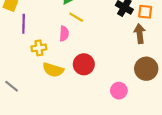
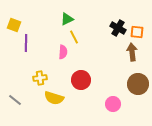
yellow line: (76, 17) -> (74, 37), turned 32
yellow cross: (39, 48) -> (40, 78), moved
yellow semicircle: (53, 70) -> (54, 98), moved

